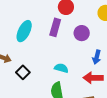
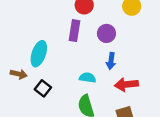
cyan ellipse: (24, 31) -> (39, 54), moved
blue arrow: (97, 57) -> (111, 61), moved

